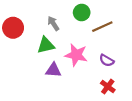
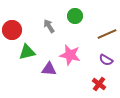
brown line: (102, 27) -> (107, 34), moved
green triangle: (46, 45) -> (27, 52), moved
purple semicircle: (107, 60) -> (106, 60), moved

